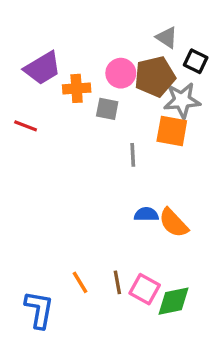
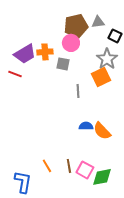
gray triangle: (167, 37) -> (98, 22), turned -40
purple trapezoid: (43, 68) -> (25, 54), moved
brown pentagon: (155, 77) -> (76, 26), moved
gray star: (182, 100) -> (107, 59), turned -30
orange square: (172, 131) -> (101, 77), turned -36

